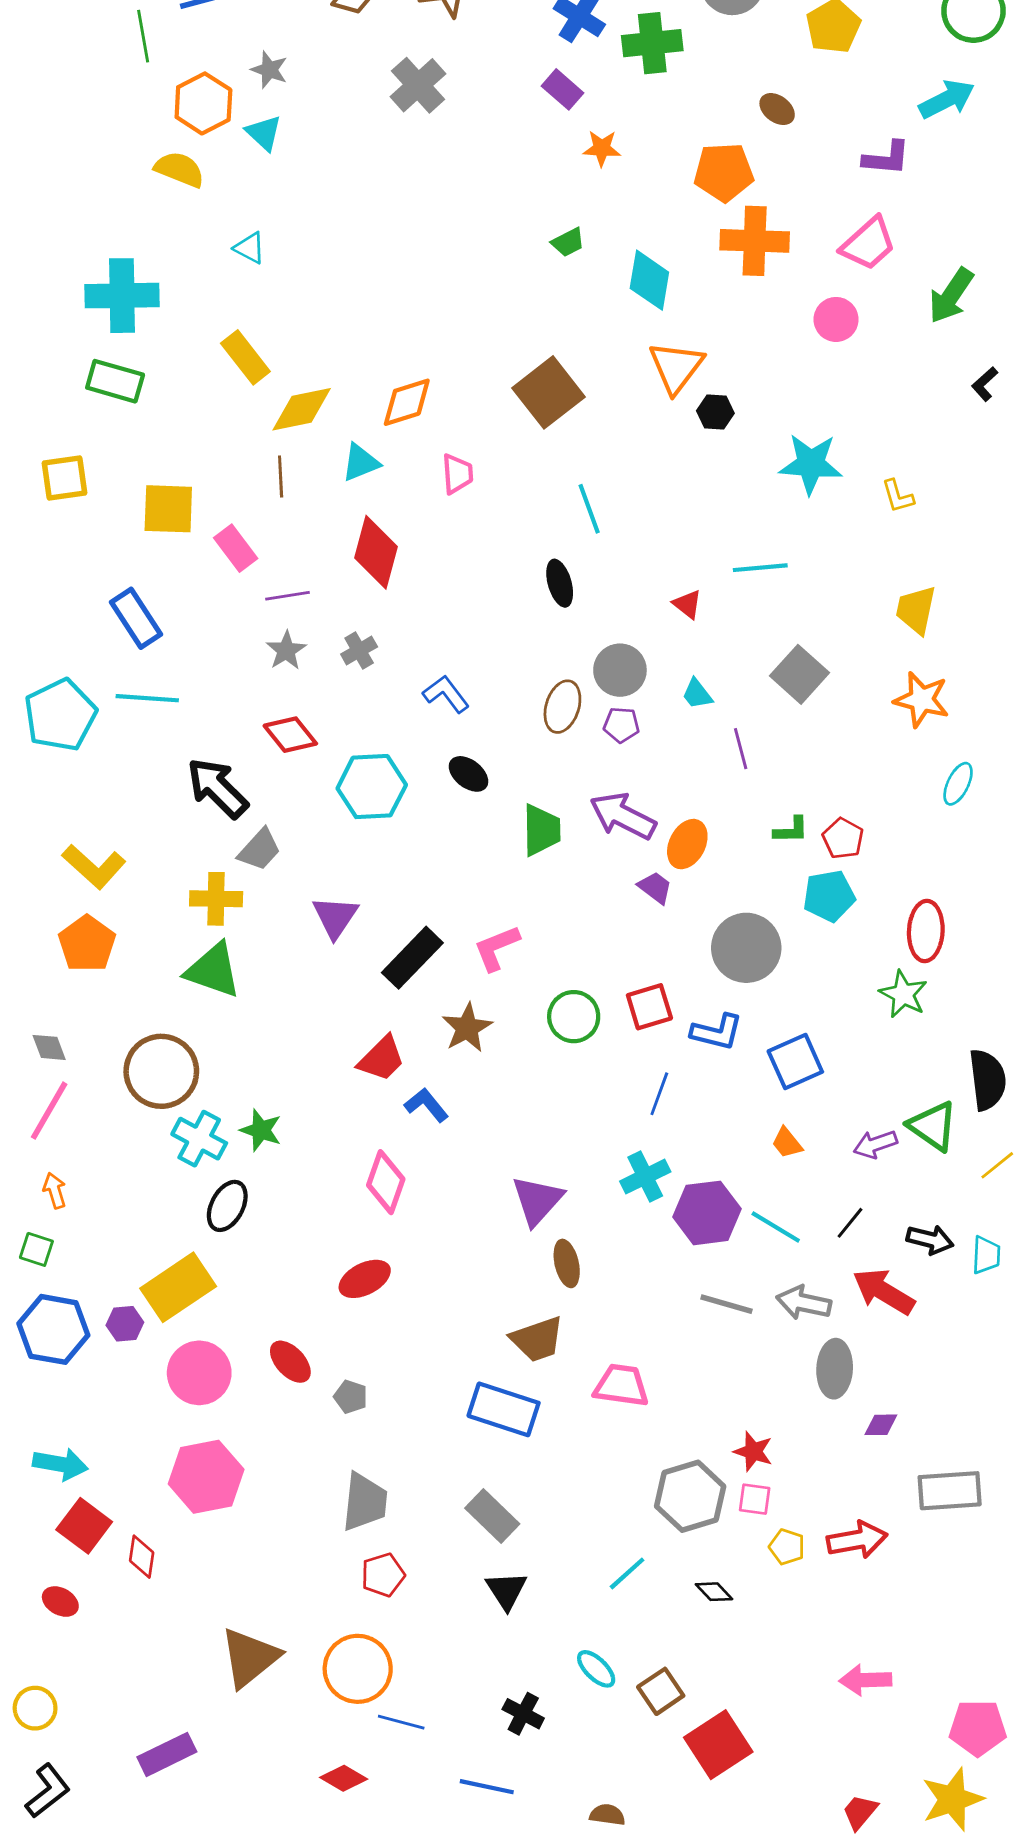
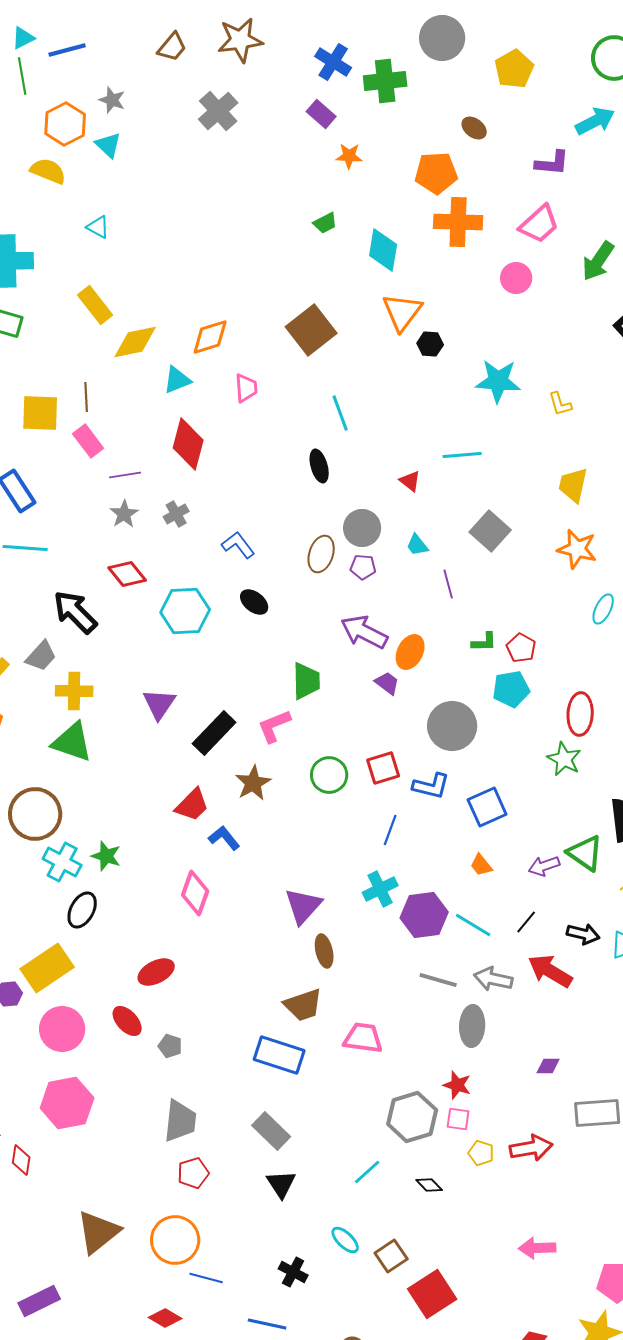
brown line: (281, 477) -> (86, 397), moved
green trapezoid: (541, 830) -> (306, 681), moved
gray trapezoid: (259, 850) -> (41, 656), moved
red ellipse: (365, 1279) -> (156, 972), moved
gray ellipse: (835, 1369) -> (472, 1026), moved

